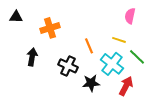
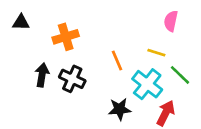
black cross: (68, 66) -> (72, 79), moved

